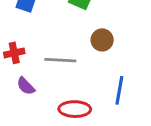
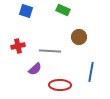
purple semicircle: (26, 86) -> (35, 69), moved, turned -88

